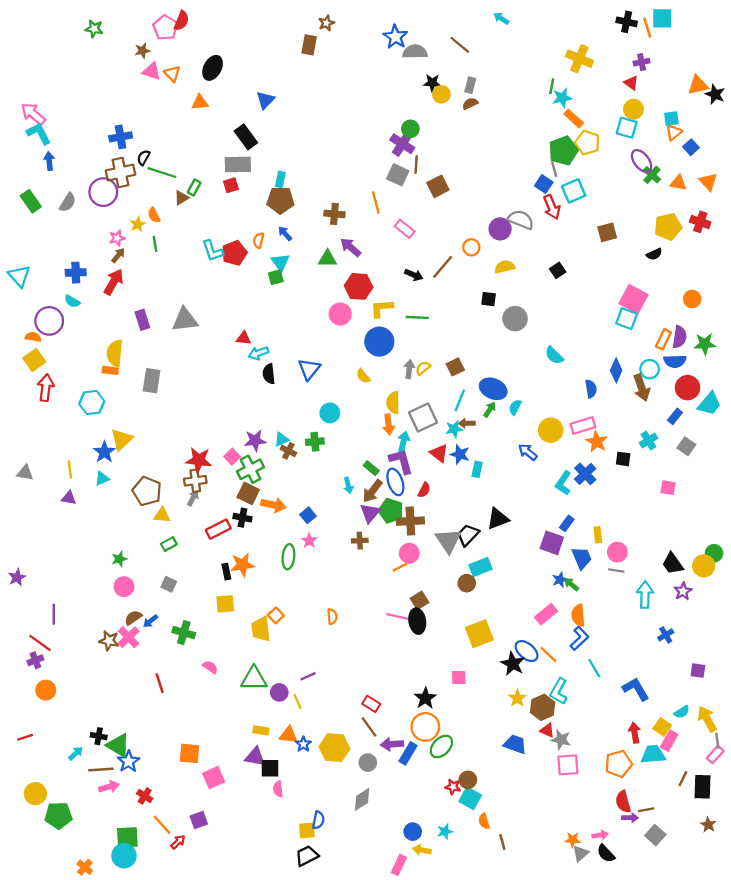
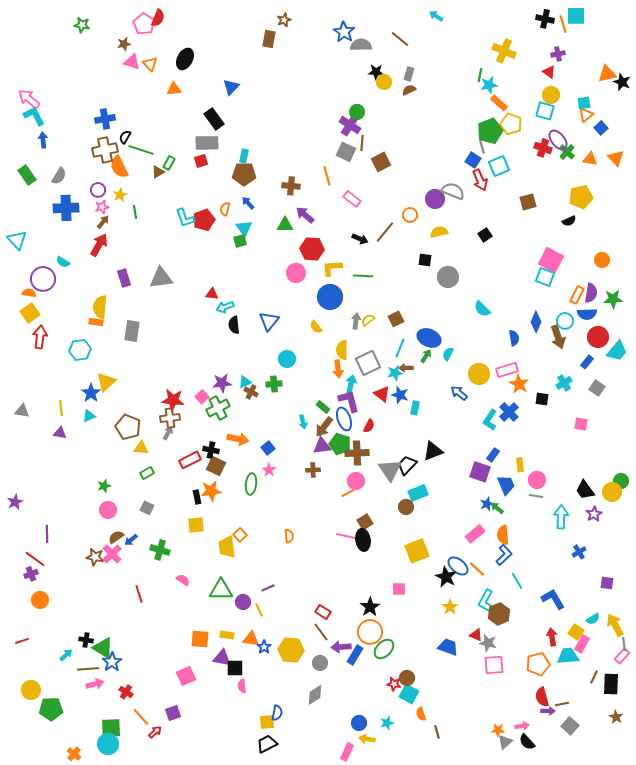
purple circle: (103, 192) -> (98, 190), moved, size x0.6
orange semicircle: (154, 215) -> (119, 167), moved, size x1.6
red cross: (700, 222) -> (543, 148), moved
blue cross: (76, 273) -> (66, 208), moved, size x1.4
brown square: (248, 493) -> (216, 466), moved
purple triangle: (370, 513) -> (322, 446), turned 42
brown hexagon: (543, 707) -> (499, 614), moved
orange square: (190, 753) -> (200, 639), moved

